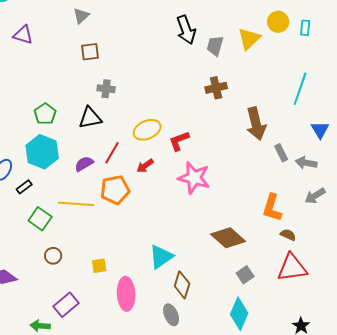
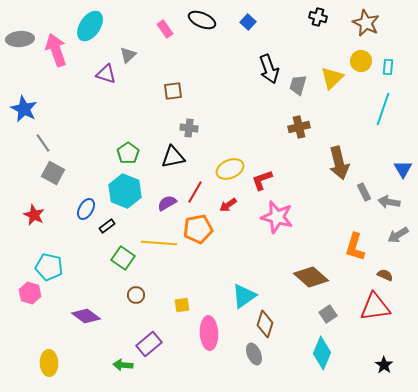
gray triangle: (81, 16) -> (128, 55), moved
cyan line: (300, 89) -> (383, 109), moved
brown semicircle: (288, 235) -> (385, 275), moved

